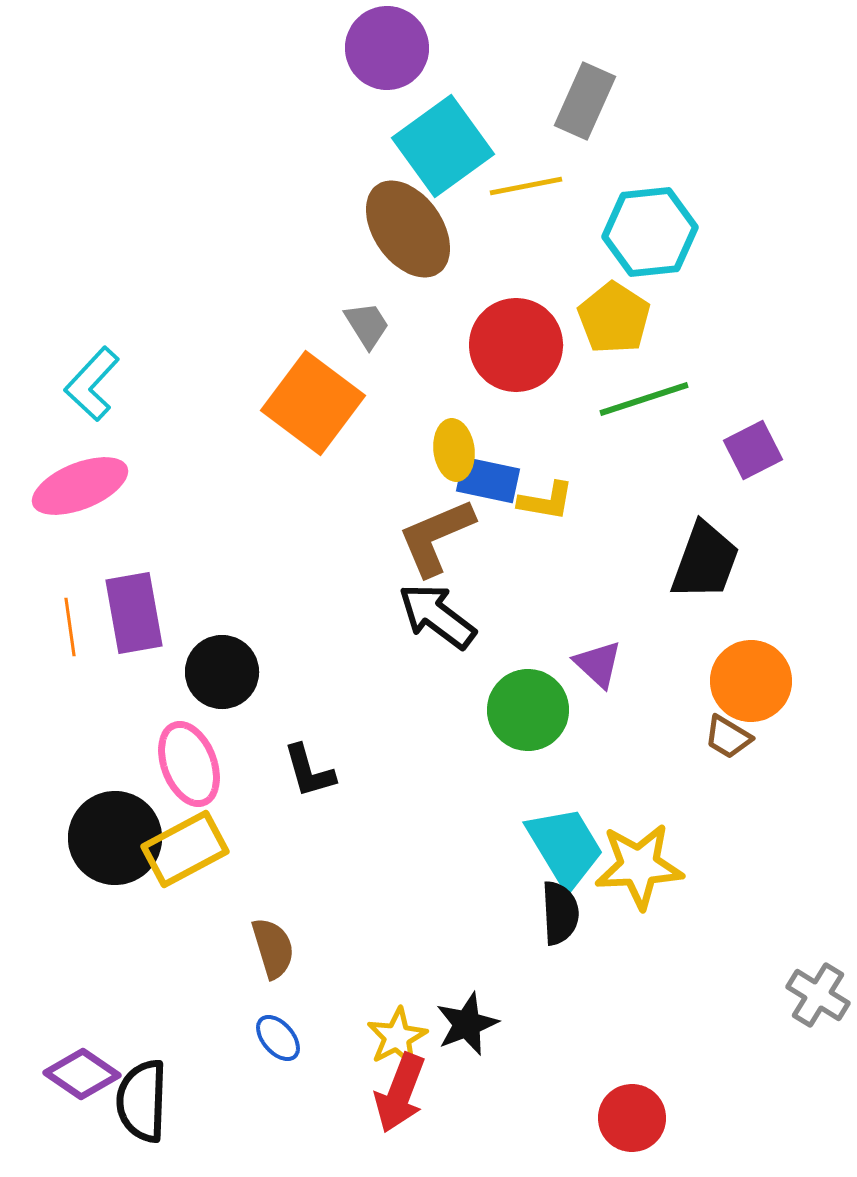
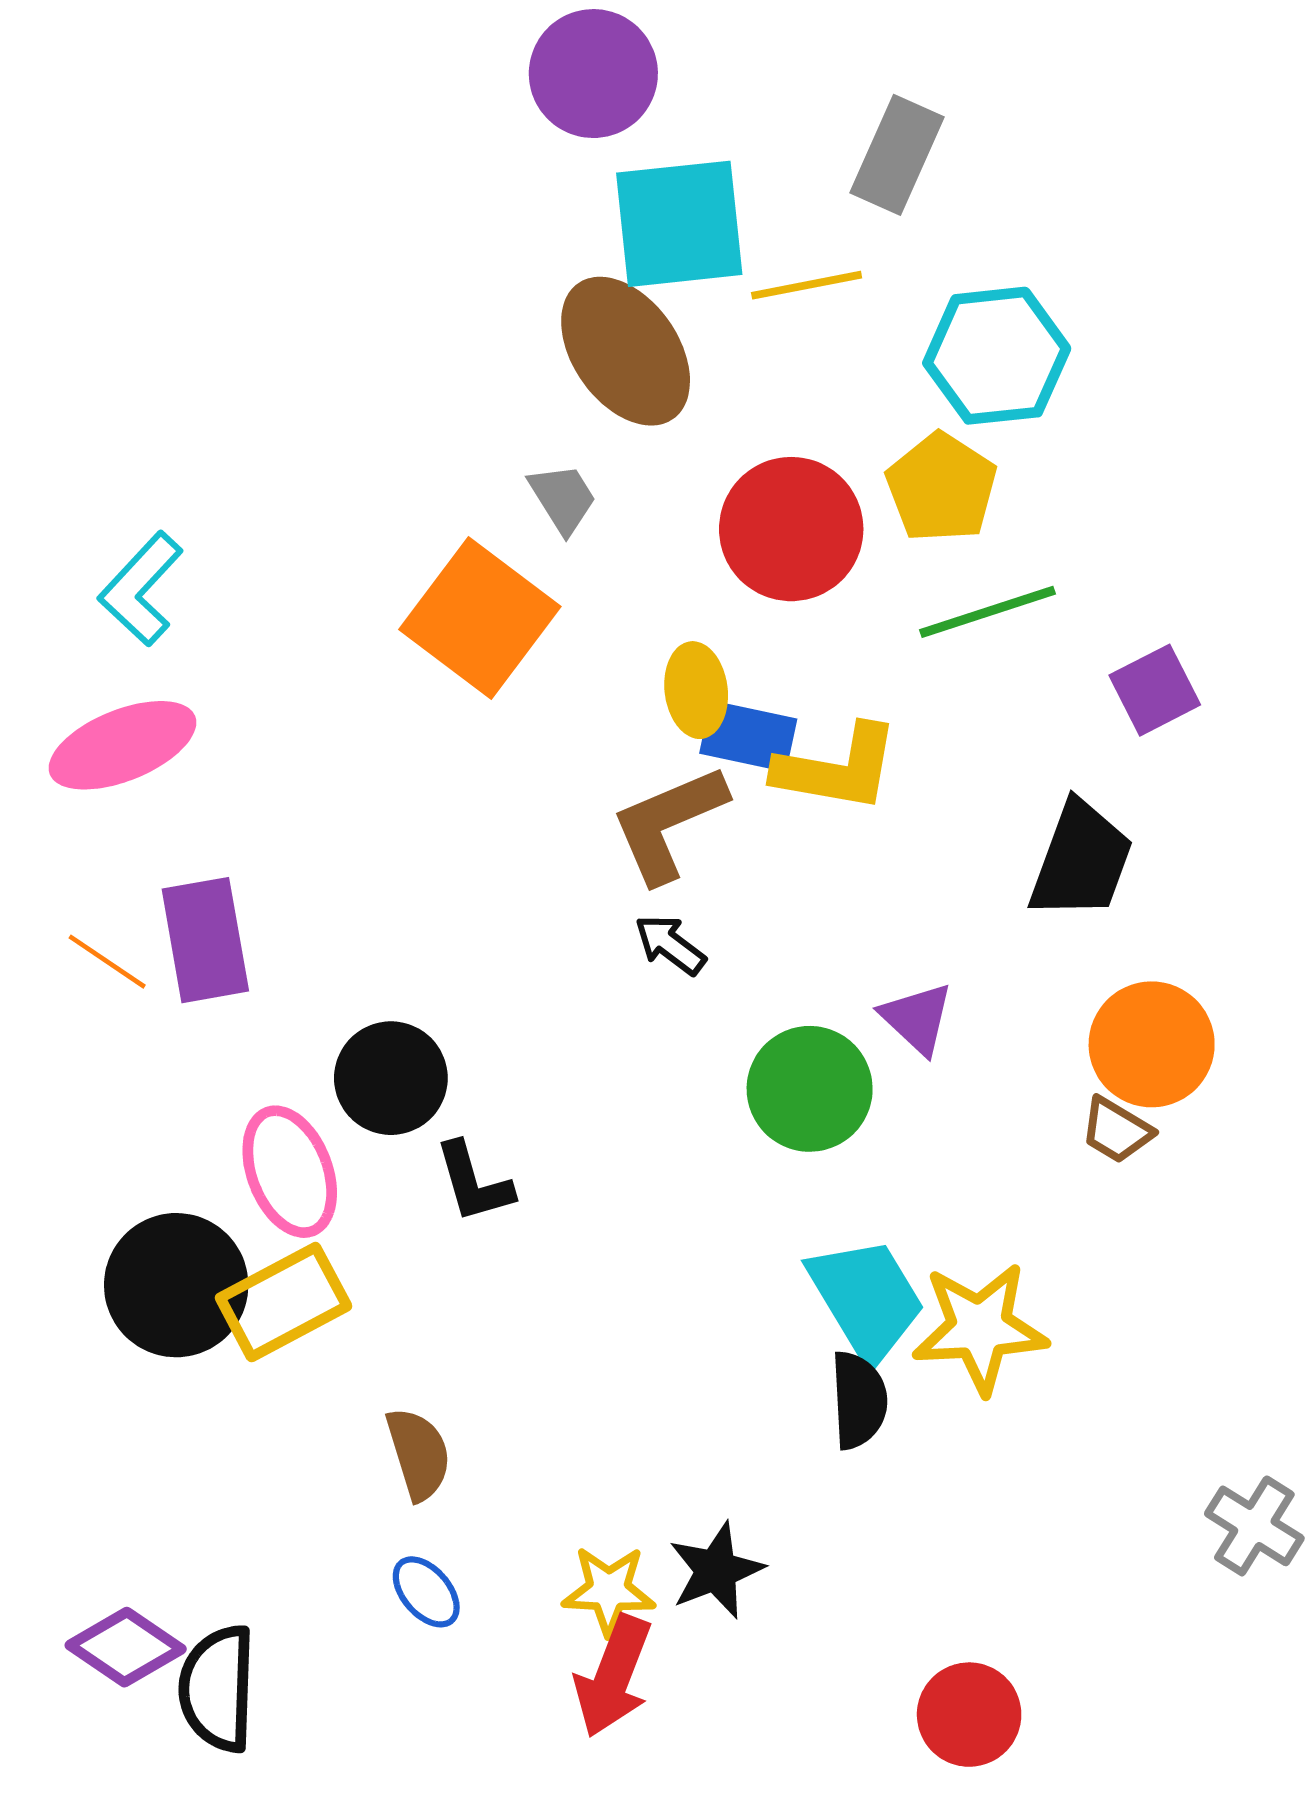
cyan square: (443, 146) -> (679, 224), turned 30
yellow L-shape: (546, 501) -> (837, 768), size x1.5
black arrow: (437, 616) -> (670, 945), size x0.6
orange line: (70, 627) -> (107, 962), turned -48
black circle: (222, 672) -> (391, 1078), moved
yellow star: (397, 1037) -> (609, 1590), turned 30

